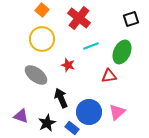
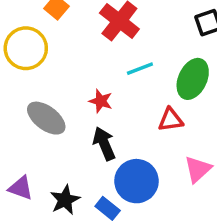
yellow circle: (42, 39) -> (26, 48), moved
black arrow: (61, 98) -> (104, 144), moved
pink triangle: (117, 112) -> (198, 169), moved

